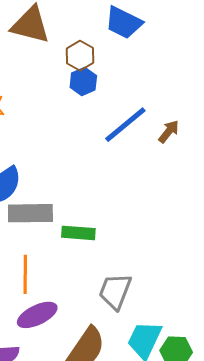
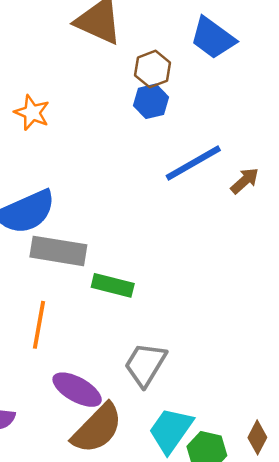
purple ellipse: (37, 315) -> (77, 390), moved, turned 45

